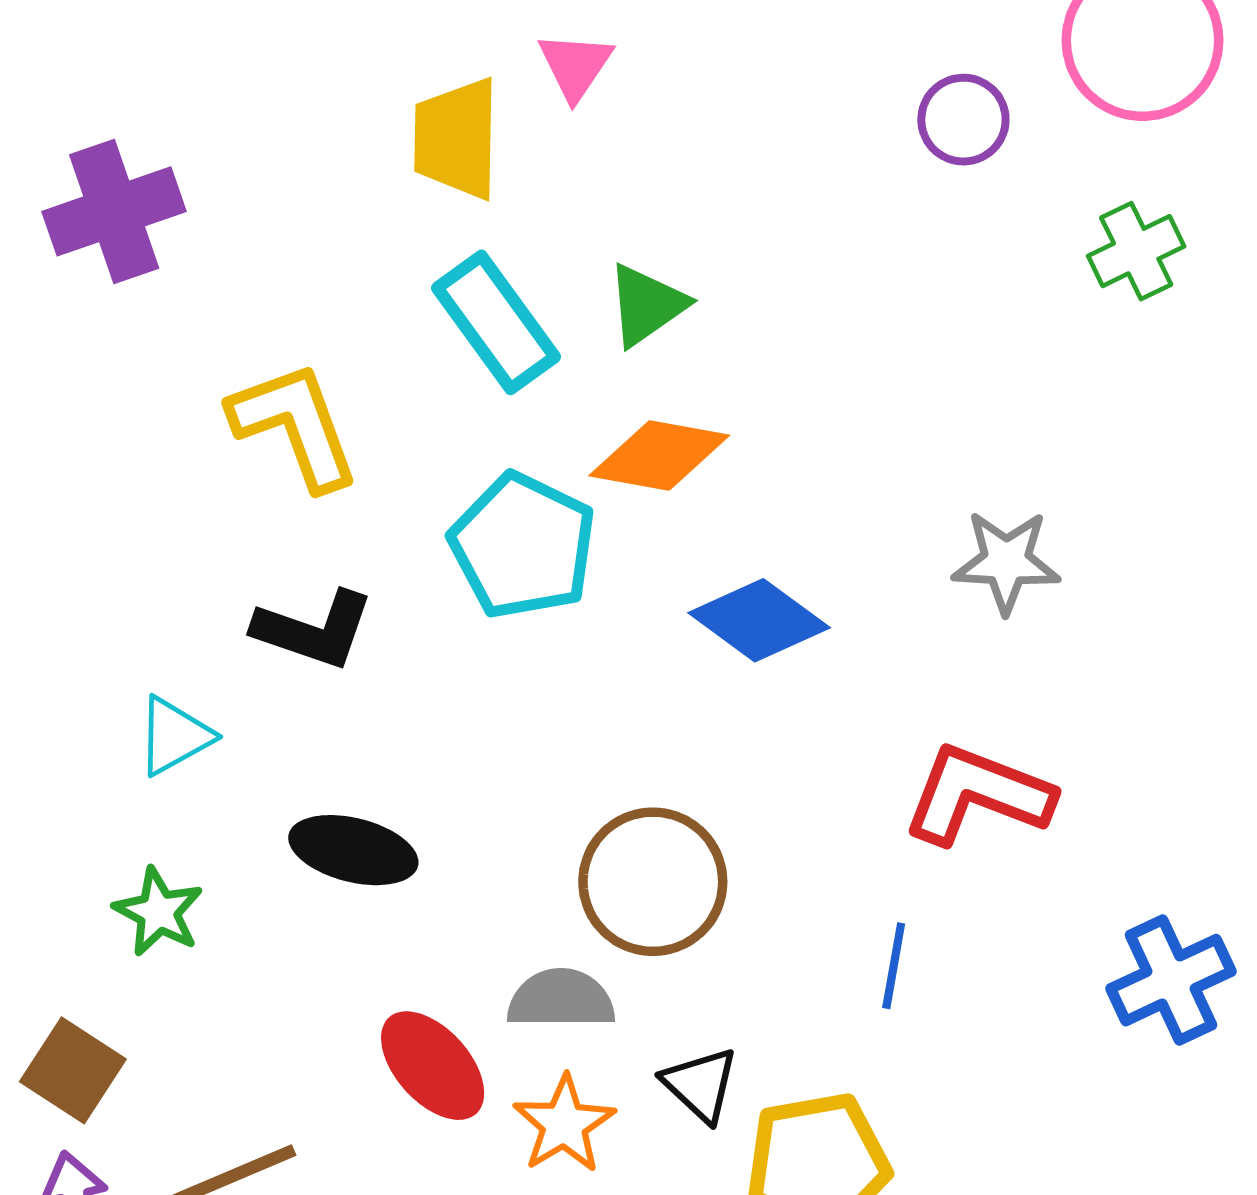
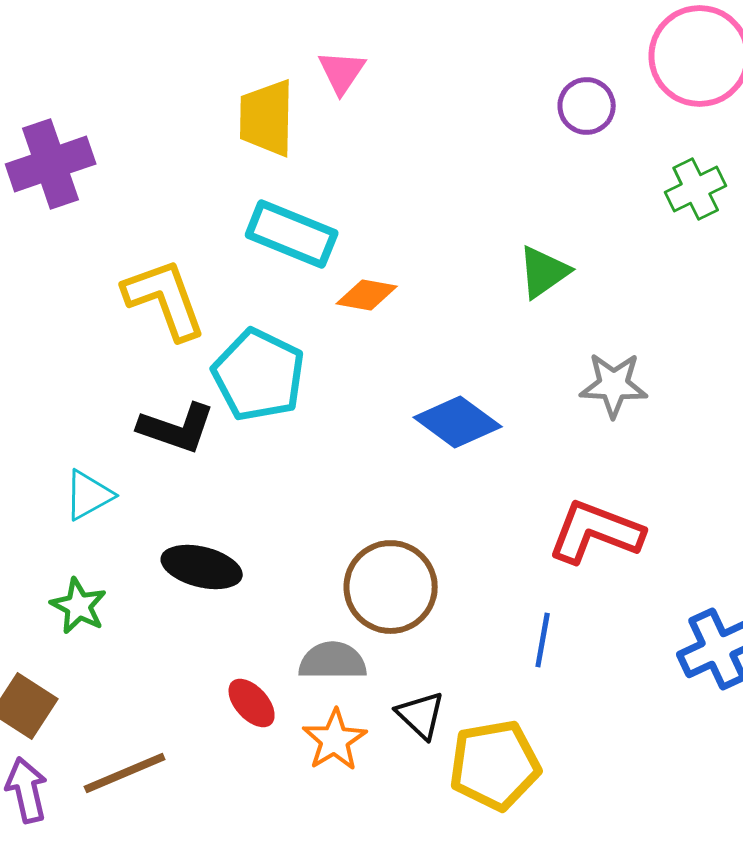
green triangle: (647, 305) -> (544, 272), moved
cyan rectangle: (496, 322) -> (292, 234), turned -32
orange diamond: (659, 456) -> (367, 295), moved, size x0.7
cyan pentagon: (523, 546) -> (259, 375), moved
red ellipse: (433, 1066) -> (252, 703), size x0.7

